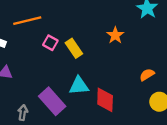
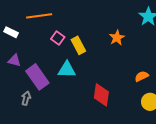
cyan triangle: (79, 86) -> (67, 70), moved
purple rectangle: (52, 101) -> (37, 77), moved

